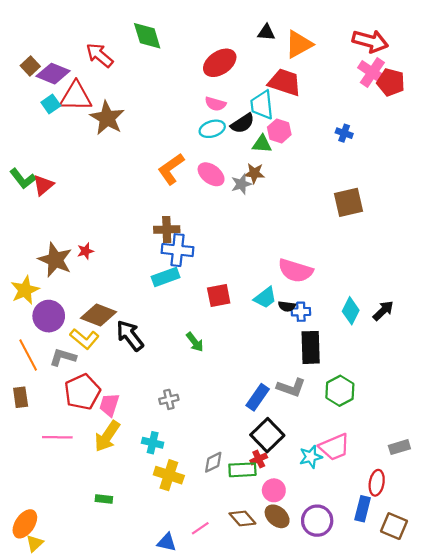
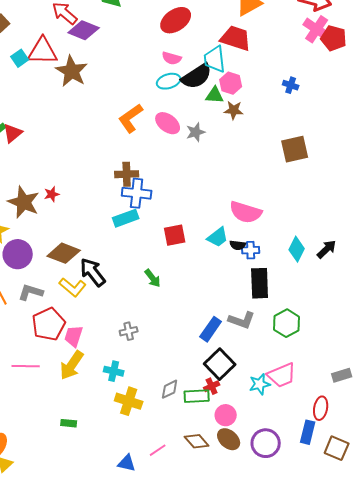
purple diamond: (53, 74) -> (84, 30), moved
black semicircle: (242, 123) -> (197, 76), size x1.4
brown star: (254, 173) -> (234, 110), moved
yellow L-shape: (84, 339) -> (73, 287), moved

